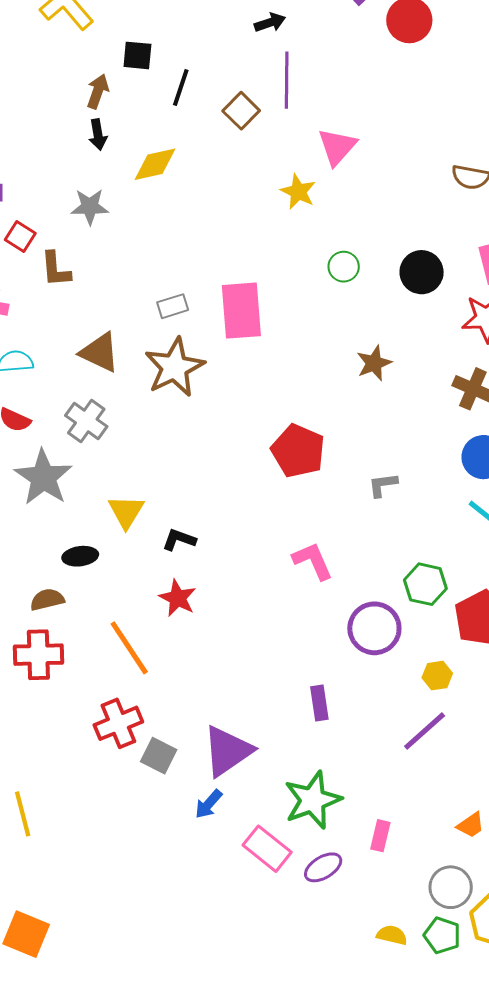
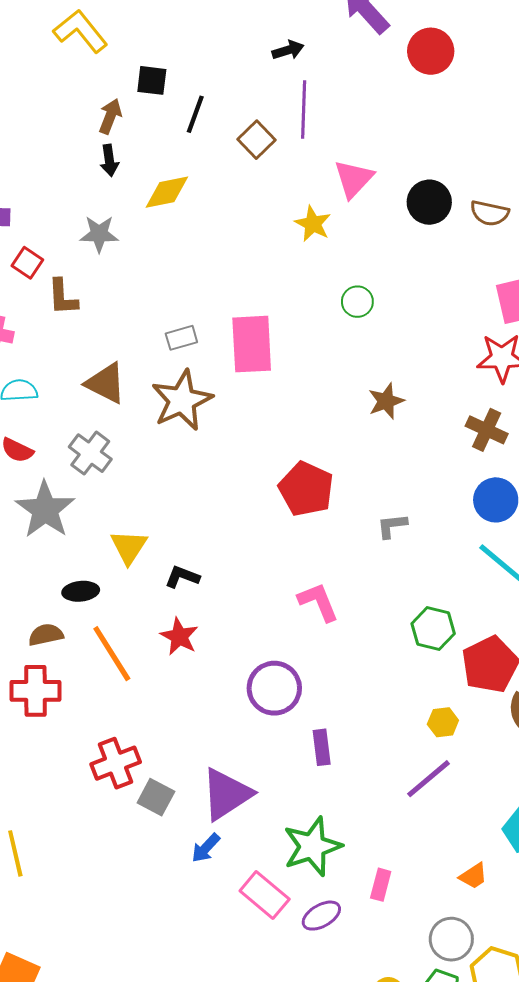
black circle: (422, 272) -> (429, 202), moved
purple circle: (374, 628) -> (274, 688), moved
orange line: (129, 648) -> (112, 654), moved

